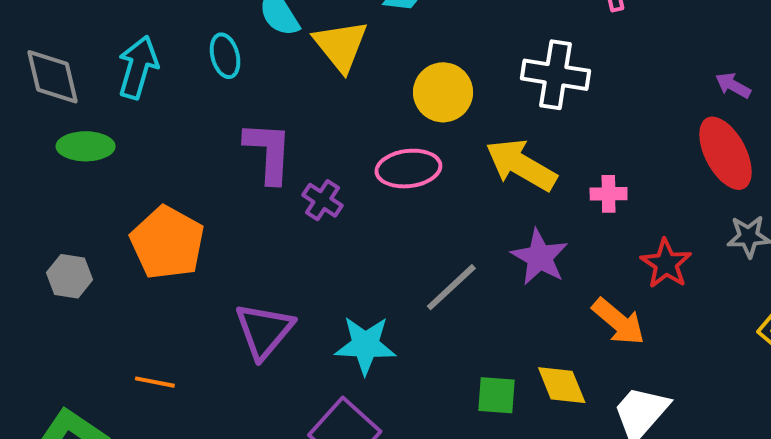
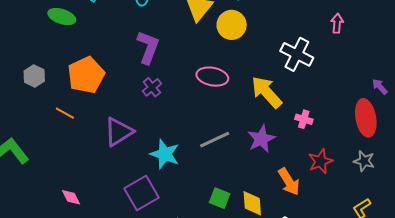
yellow circle: (443, 92) -> (232, 25), moved
purple cross: (322, 200) -> (152, 87), moved
orange line: (155, 382) -> (65, 113), moved

